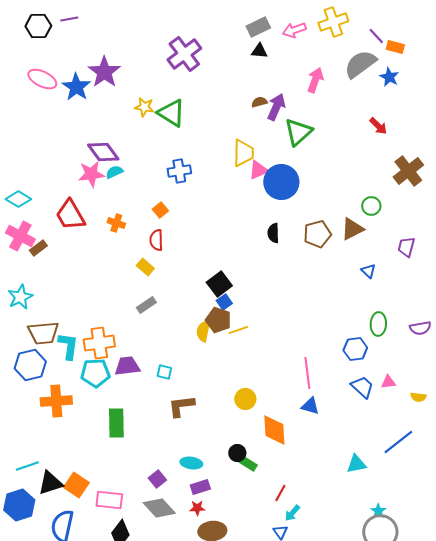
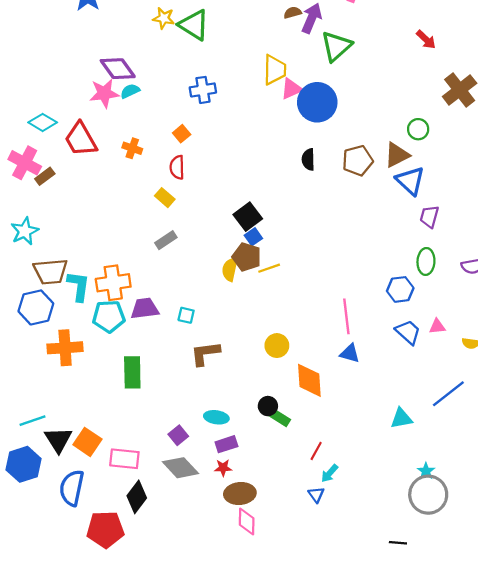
cyan diamond: (18, 199) -> (43, 122), moved
purple trapezoid: (406, 247) -> (429, 217), moved
blue triangle: (368, 271) -> (410, 181), moved, size x1.8
black triangle: (50, 483) -> (58, 440), turned -44

